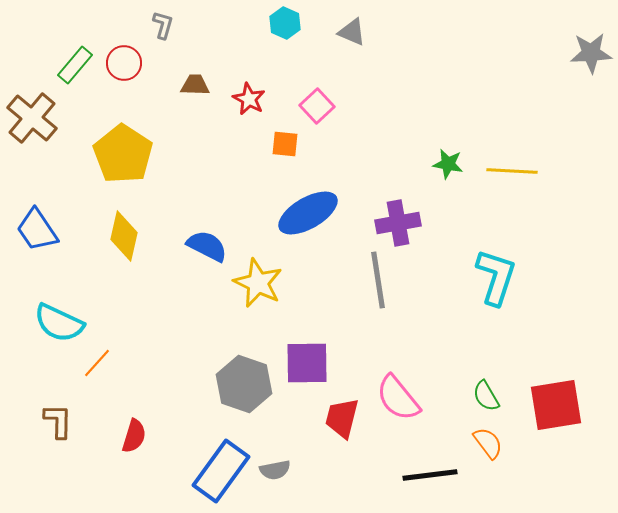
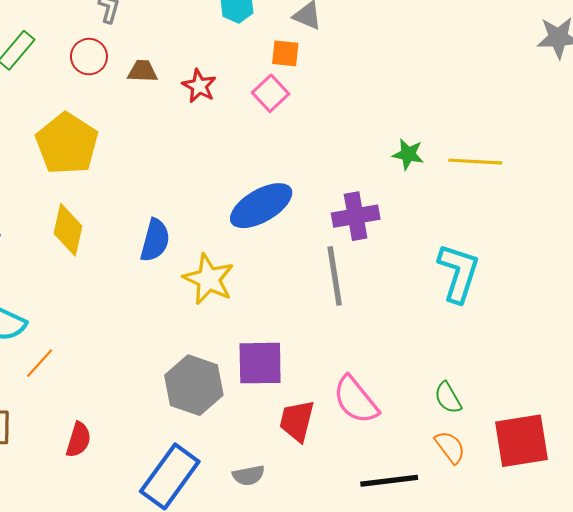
red circle: (124, 63) -> (89, 57), moved
orange square: (285, 144) -> (285, 53), moved
blue semicircle: (207, 246) -> (155, 240), turned 78
red square: (556, 405) -> (521, 441), moved
gray semicircle: (275, 470) -> (249, 475), moved

